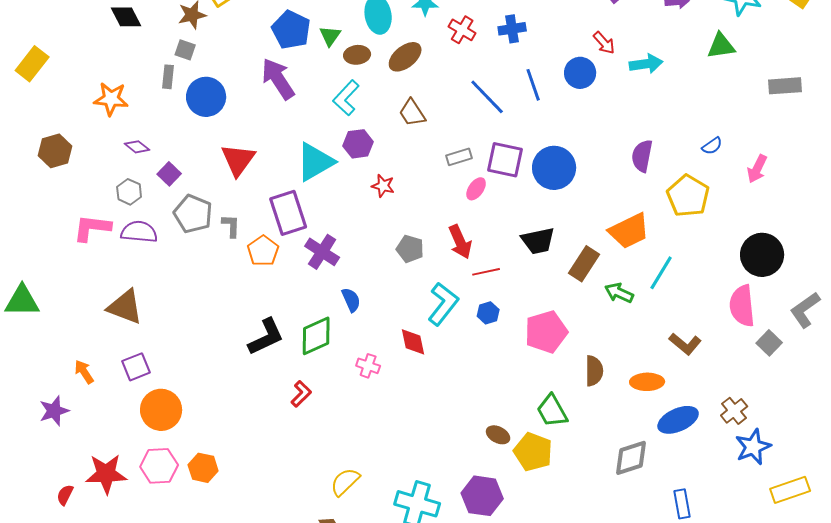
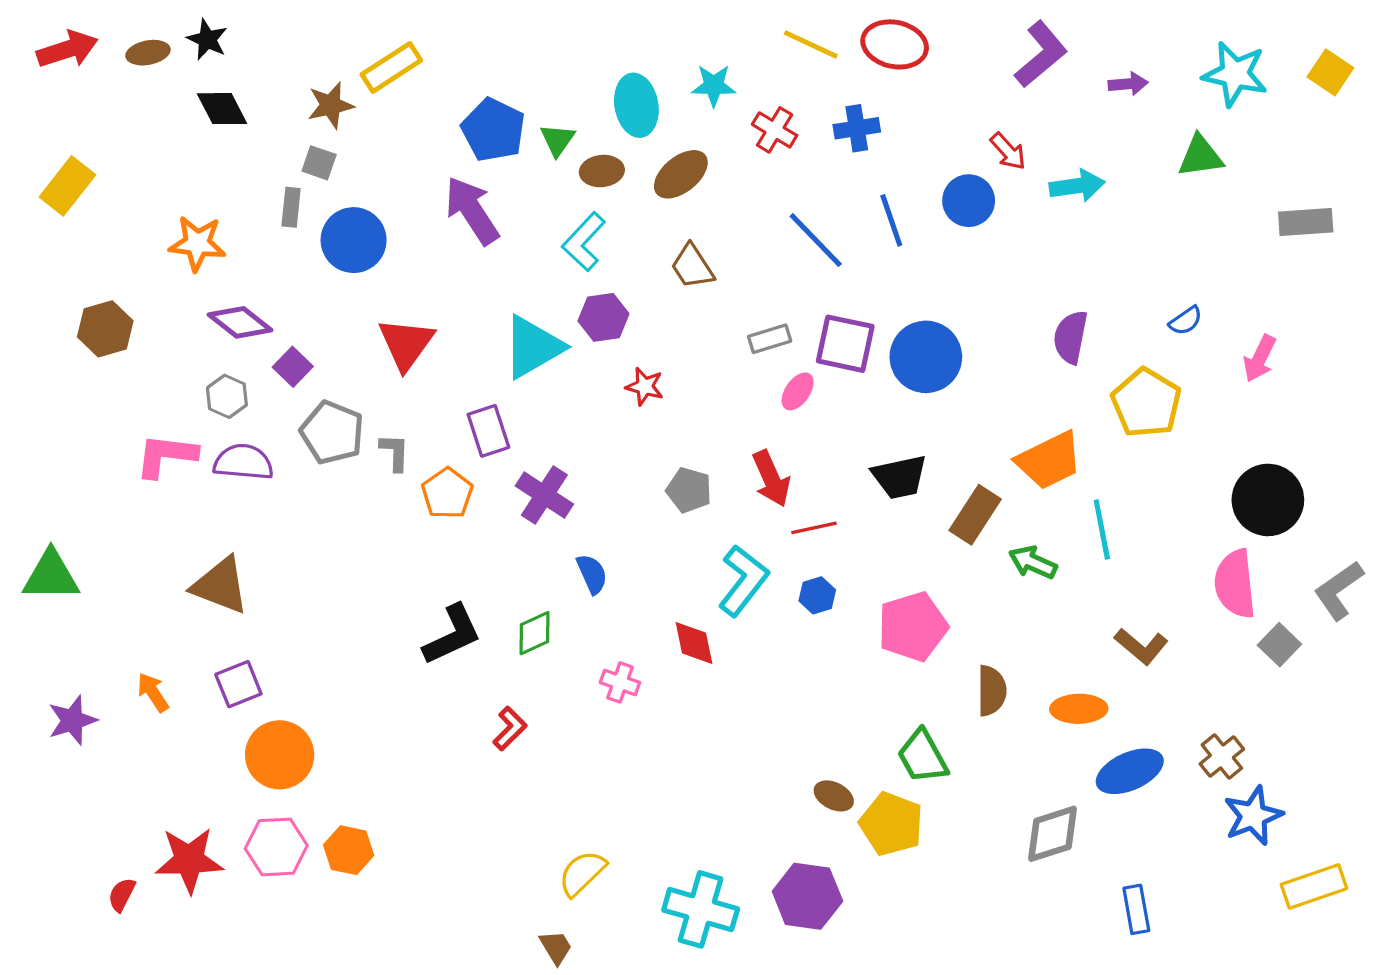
purple diamond: (137, 147) -> (240, 322), size x1.5
purple rectangle: (288, 213) -> (488, 431), size x0.7
cyan line: (661, 273) -> (1102, 530), turned -42
green diamond: (316, 336) -> (534, 633), size x0.7
purple star: (54, 411) -> (72, 720), moved

